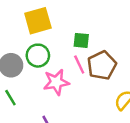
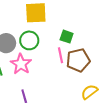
pink star: (56, 82) -> (21, 64), moved, turned 30

